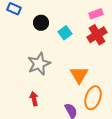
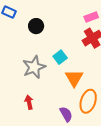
cyan square: (65, 33) -> (60, 57), moved

